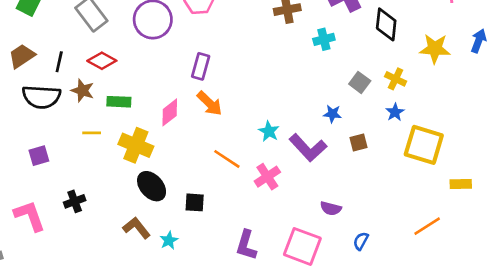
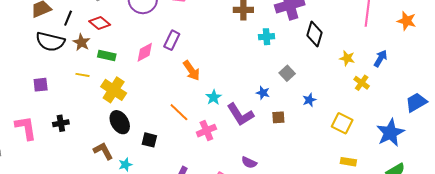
yellow star: (435, 49) -> (347, 58), size x0.7
yellow cross: (396, 79) -> (362, 83), moved
orange arrow: (210, 103) -> (191, 71), moved
pink diamond: (170, 112) -> (145, 52), moved
yellow square: (424, 145) -> (342, 123), moved, size x0.7

